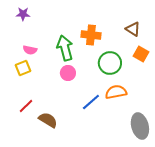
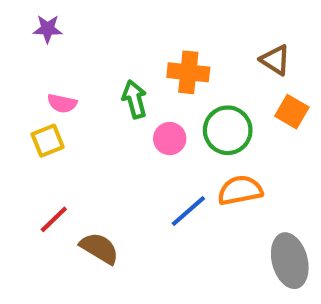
green arrow: (65, 48) -> (135, 99), size x0.7
pink circle: (68, 73) -> (170, 139), moved

